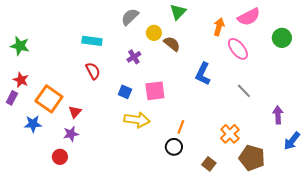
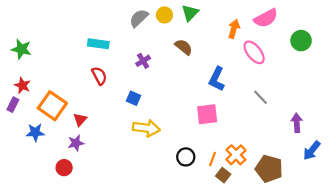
yellow circle: (154, 33) -> (164, 15), moved
pink square: (155, 91) -> (207, 114), moved
orange line: (181, 127) -> (212, 159), moved
orange cross: (230, 134) -> (236, 155), moved

